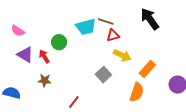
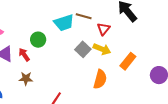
red triangle: (113, 35) -> (104, 29), moved, turned -32
gray square: (103, 75) -> (83, 49), moved
orange semicircle: (137, 92) -> (100, 79), moved

